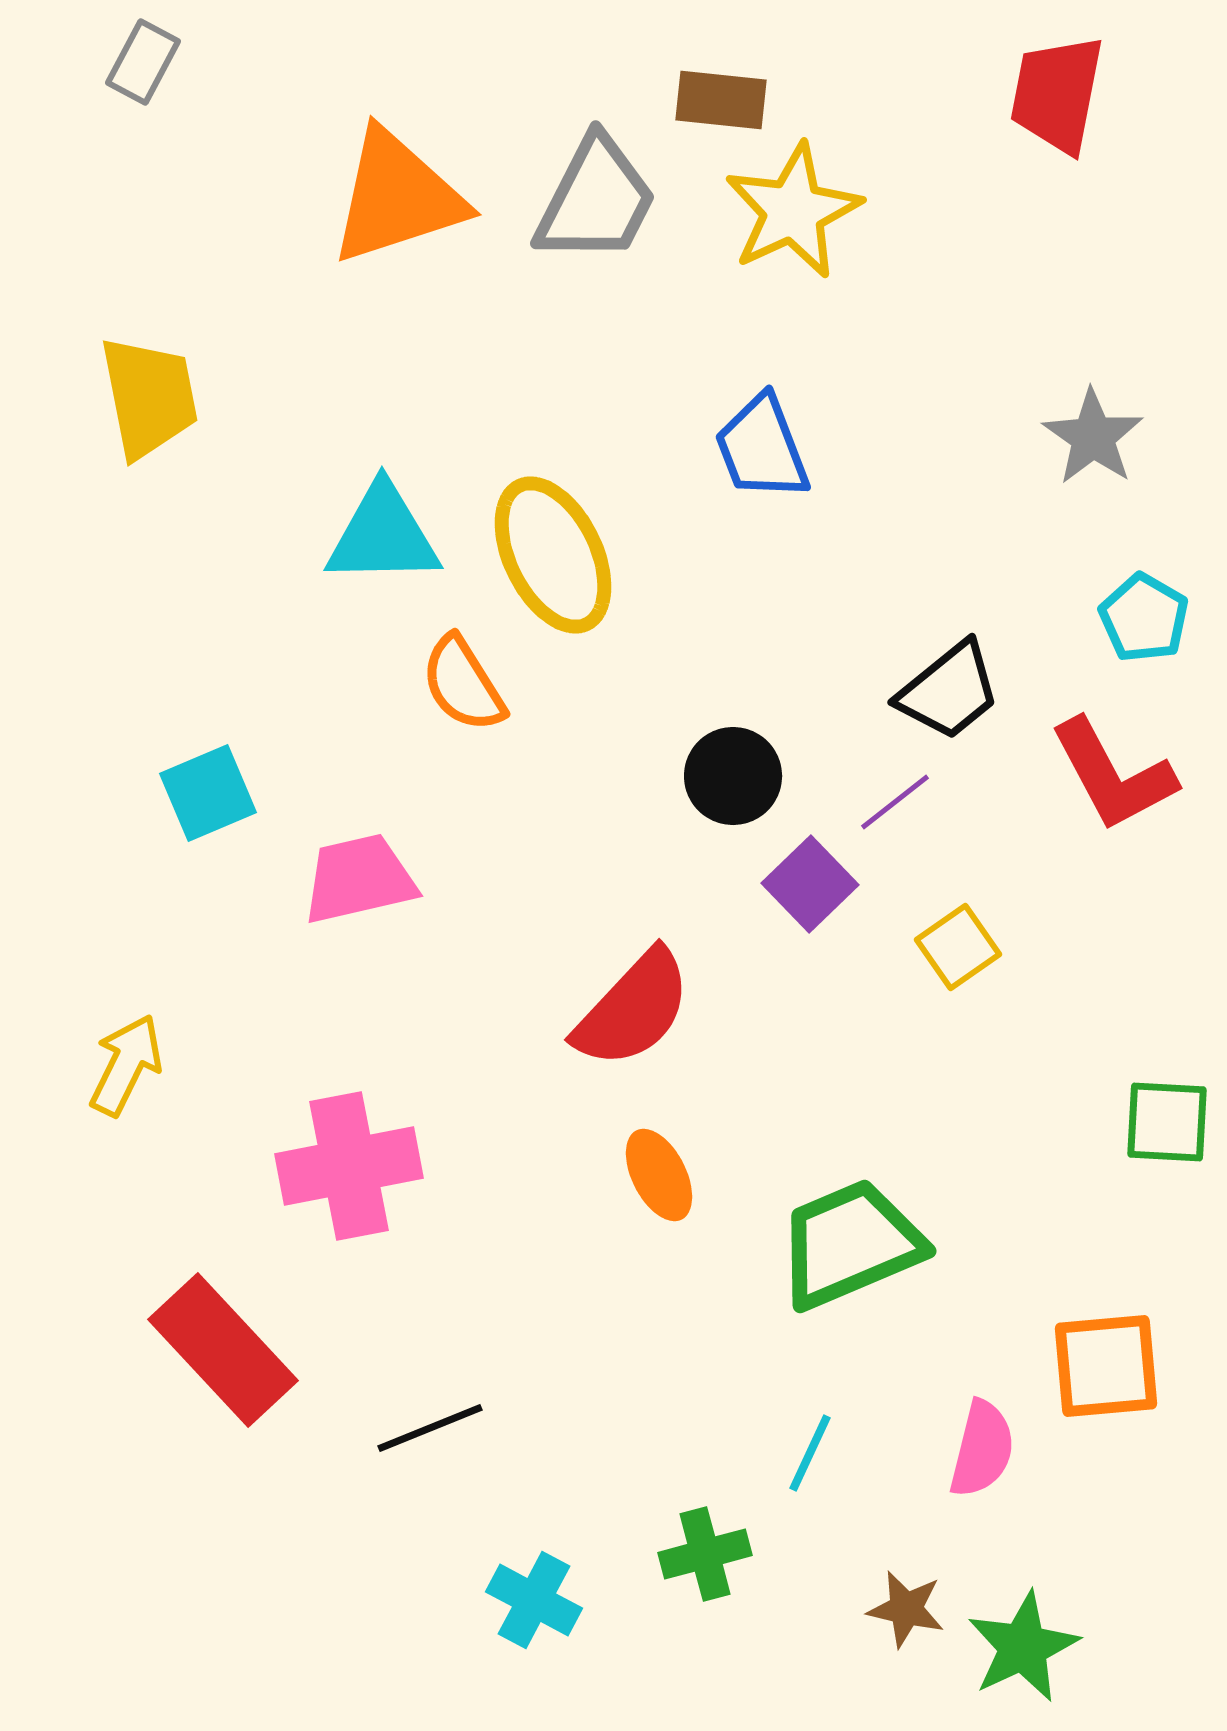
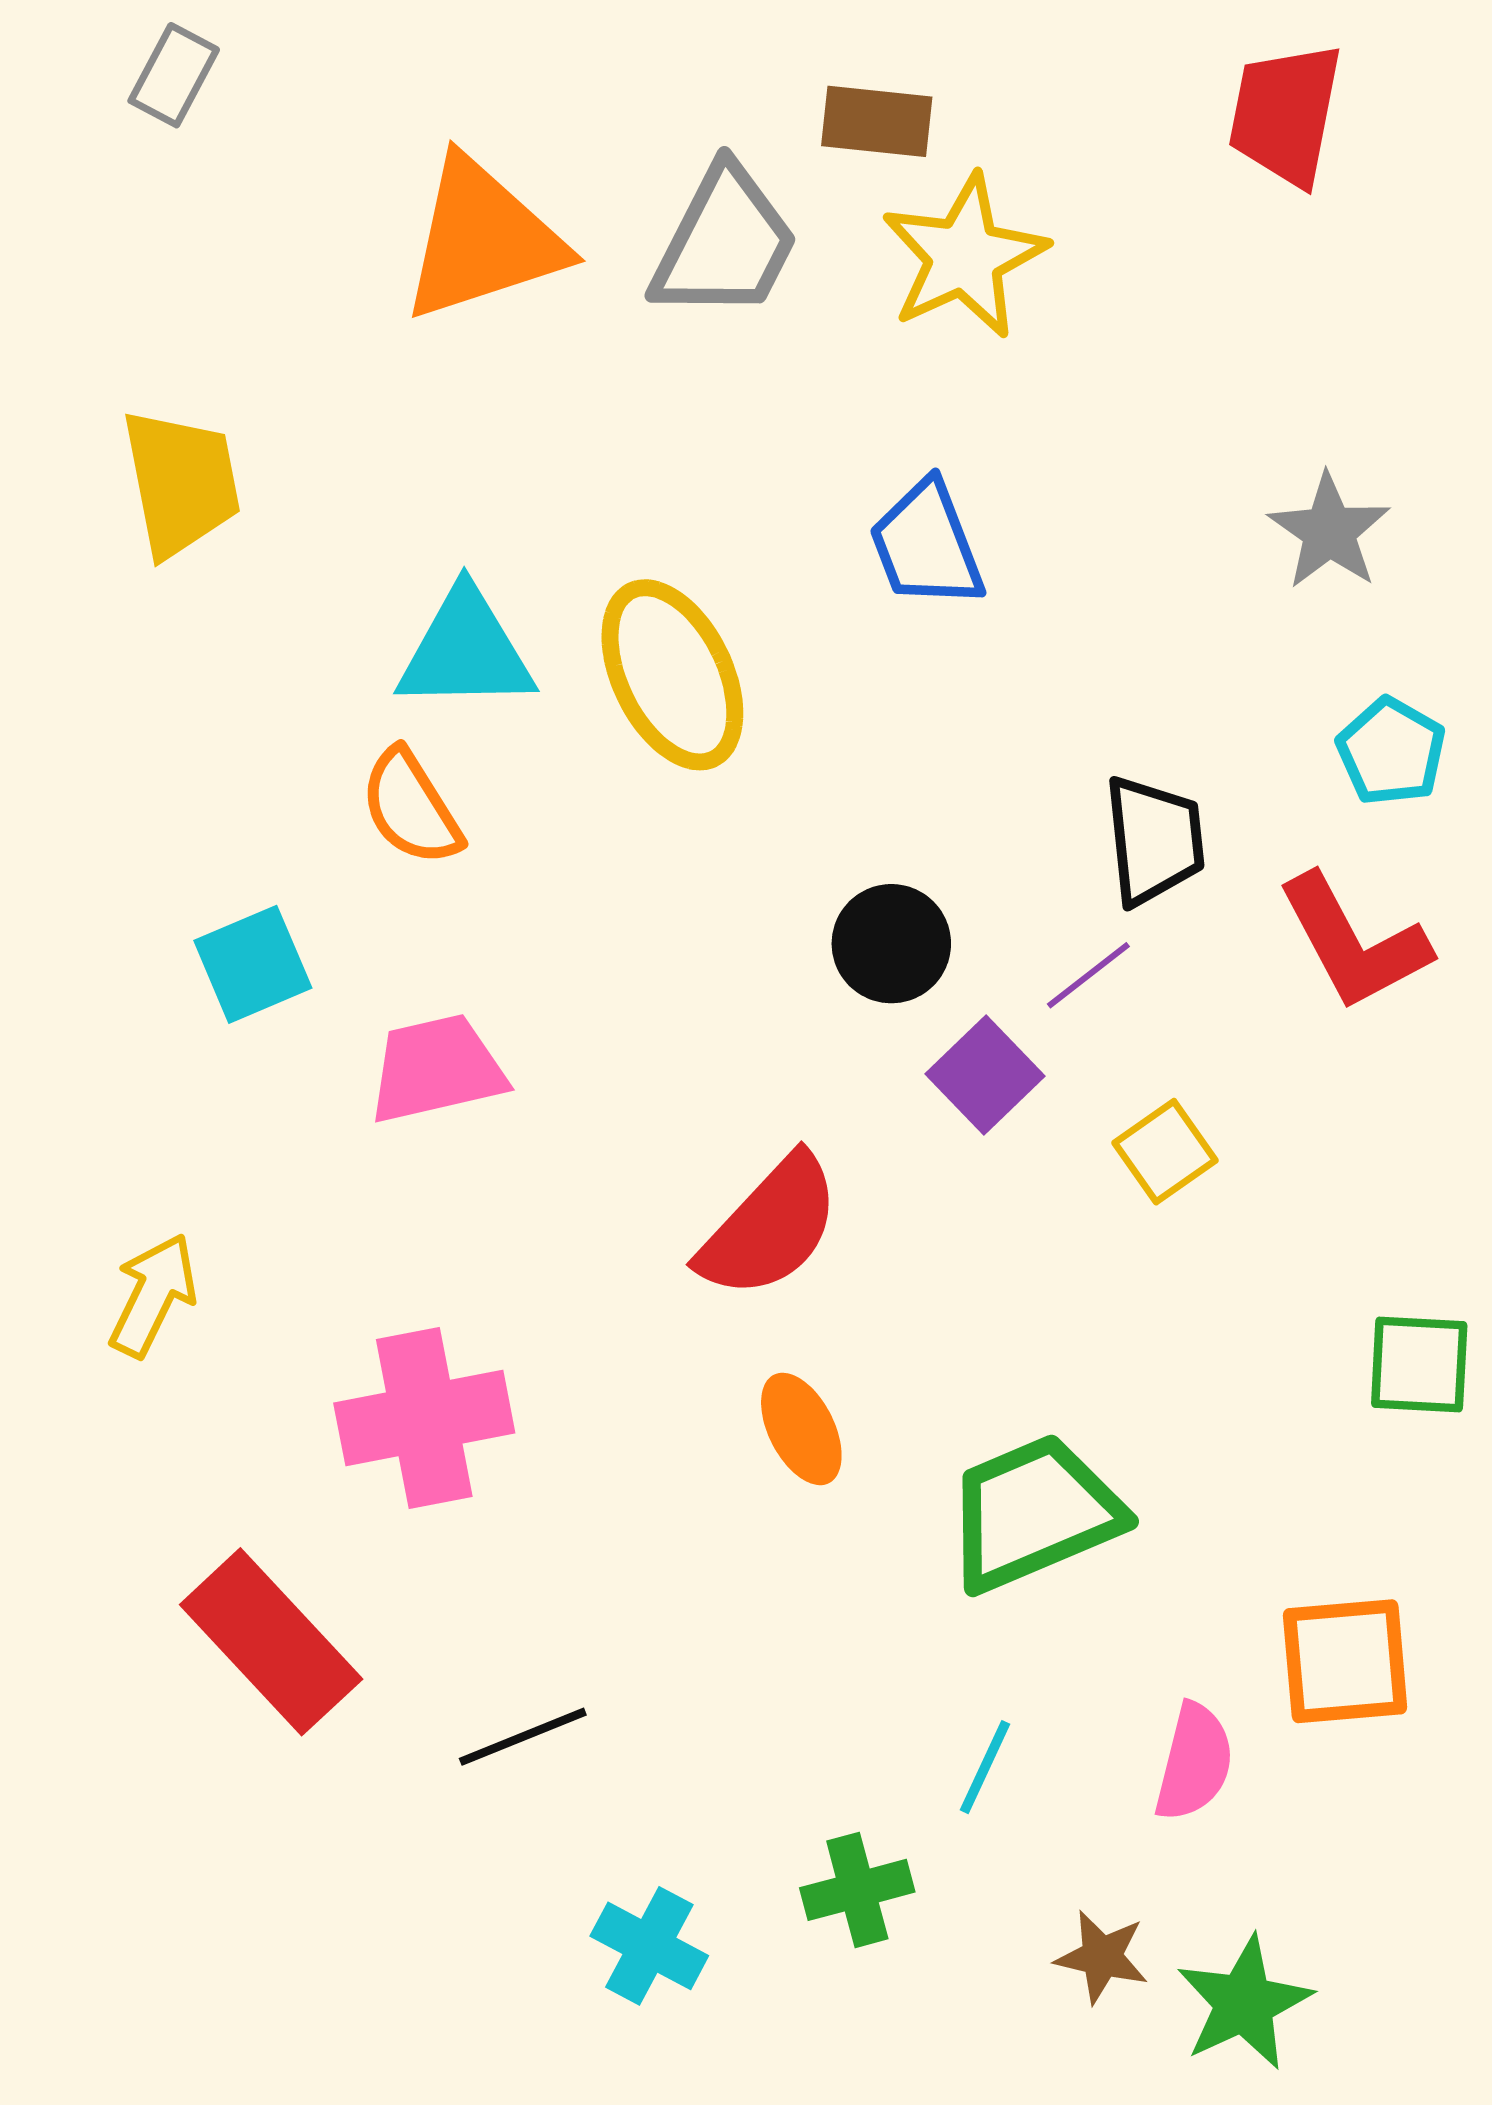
orange semicircle: (463, 684) -> (411, 807), moved
black trapezoid: (949, 691) -> (1154, 840), turned -57

